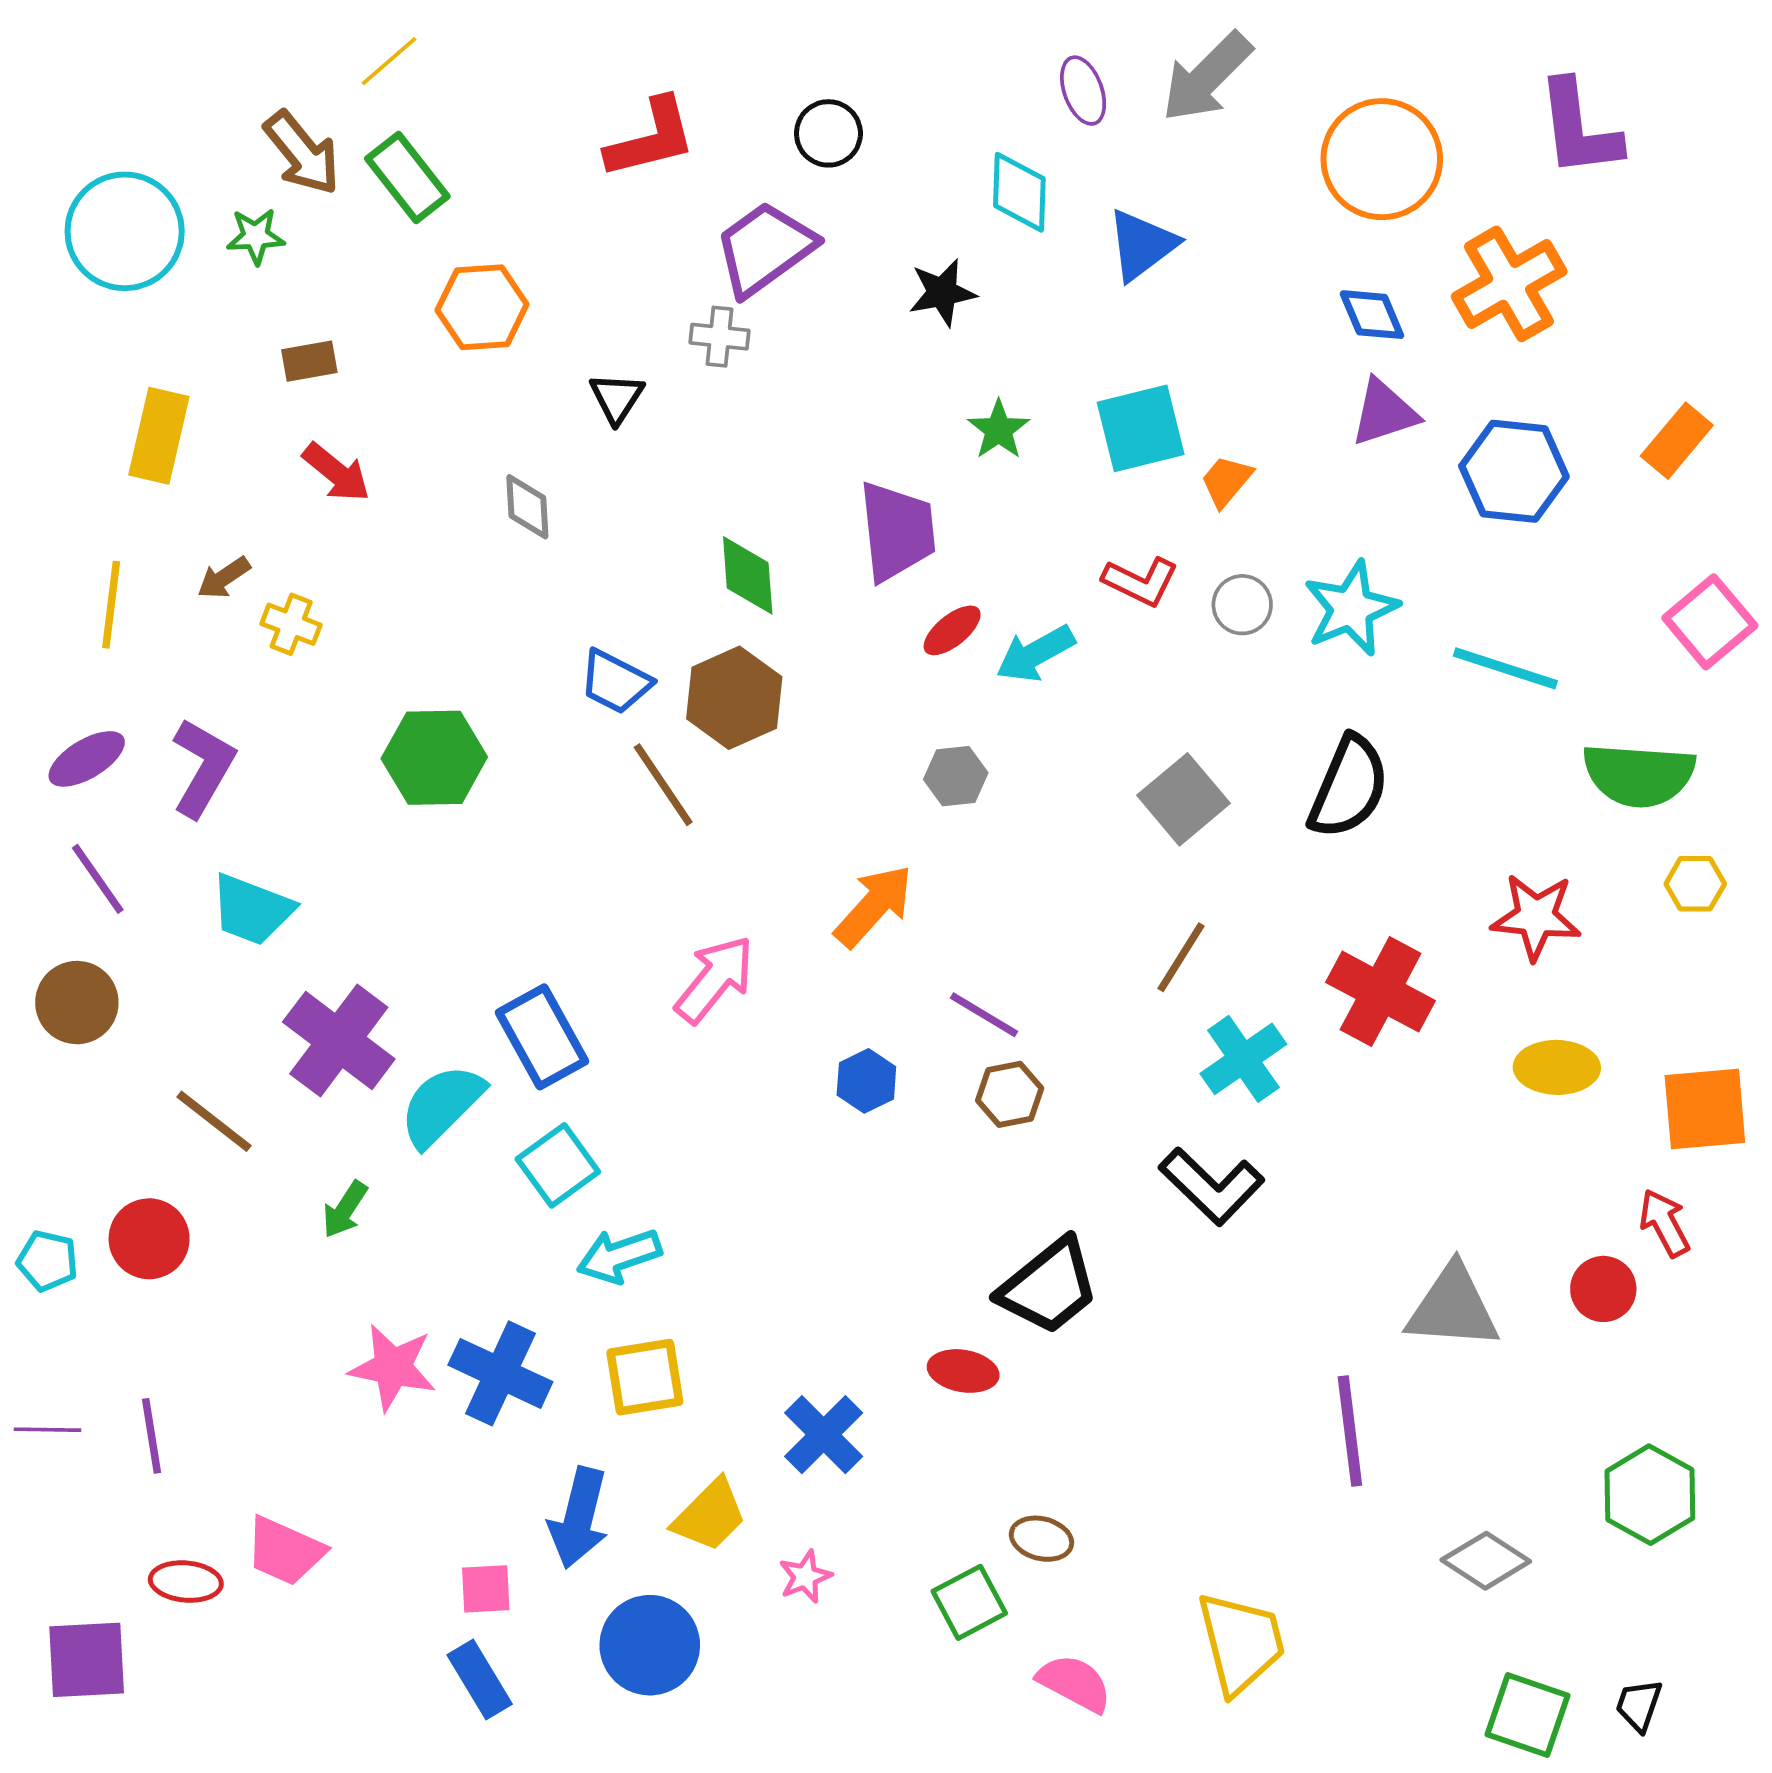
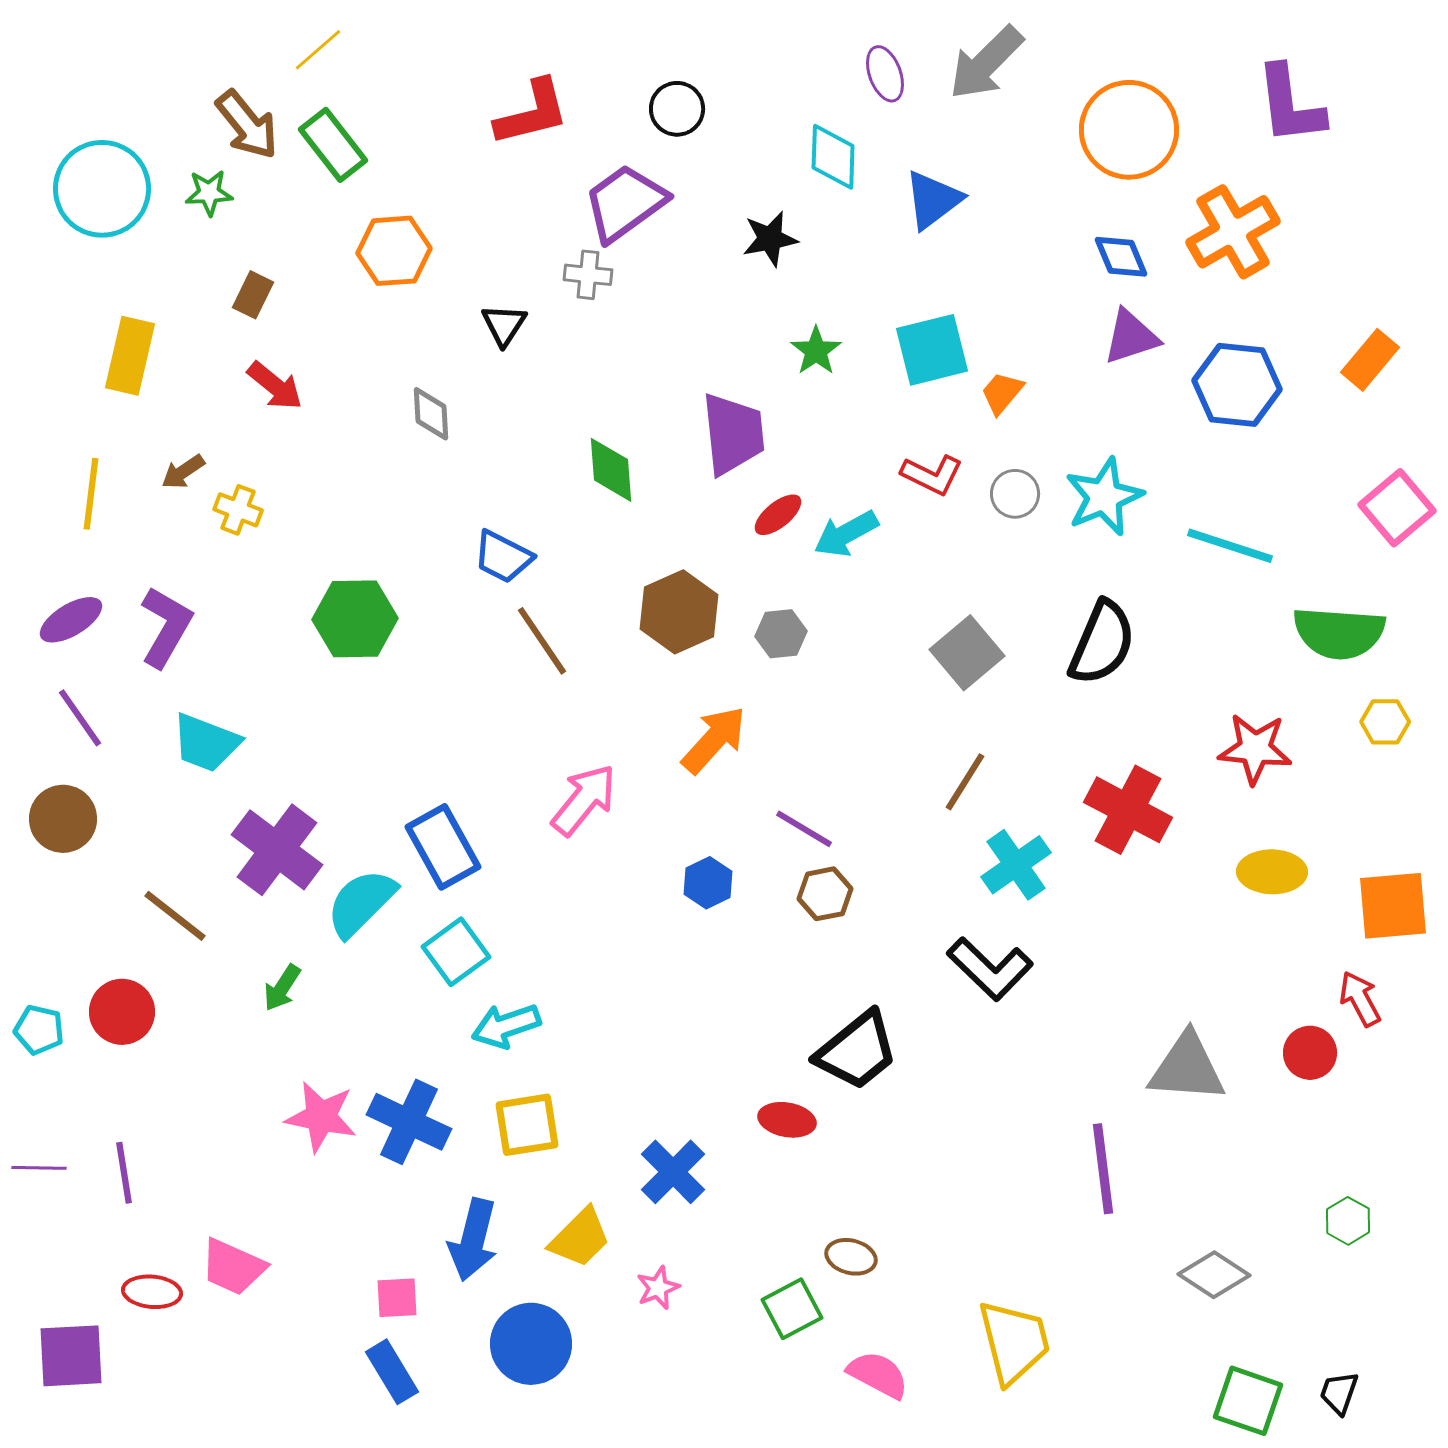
brown rectangle: (309, 361) -> (253, 295), turned -54
brown hexagon: (734, 698) -> (679, 612), moved
green hexagon: (1650, 1495) -> (1348, 1221), size x0.6

